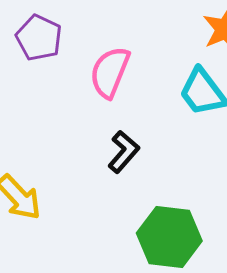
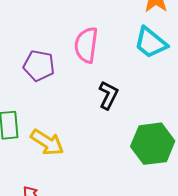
purple pentagon: (39, 38) -> (39, 66), moved

